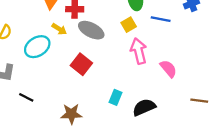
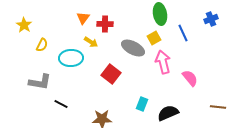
blue line: (161, 19) -> (183, 33), turned 54
gray ellipse: (91, 30) -> (133, 48), moved
cyan ellipse: (37, 47) -> (71, 58), turned 30

